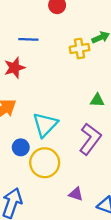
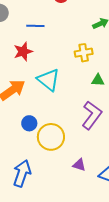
yellow cross: (80, 49) -> (84, 53), moved
cyan triangle: (45, 125) -> (48, 80), moved, turned -35

